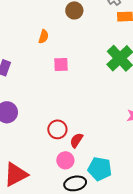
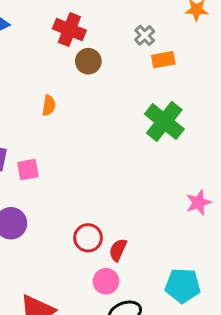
pink square: (61, 64) -> (28, 170), moved
cyan pentagon: (100, 169) -> (183, 286), moved

